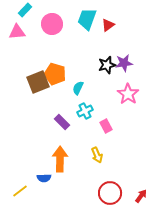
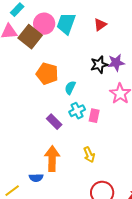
cyan trapezoid: (87, 19) -> (66, 24), moved
brown square: (38, 82) -> (30, 37), moved, turned -30
pink rectangle: (106, 126) -> (94, 116), moved, turned 40

